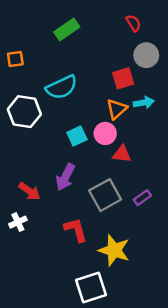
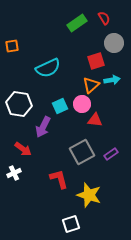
green rectangle: (67, 30) -> (77, 23), moved
white hexagon: (24, 112) -> (19, 104), moved
purple arrow: (65, 177) -> (43, 127), moved
white square: (91, 287) -> (71, 224), size x0.7

